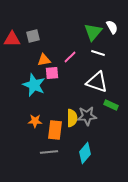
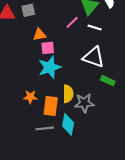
pink line: (70, 57) -> (72, 22), moved
cyan star: (34, 85) -> (50, 67), moved, turned 30
gray star: (87, 116) -> (84, 103), moved
cyan diamond: (85, 153) -> (68, 124), moved, turned -30

